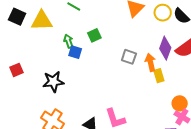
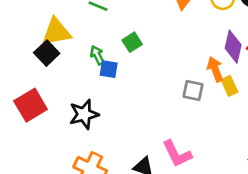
black square: (17, 17) -> (47, 53), moved, turned 30
gray square: (129, 57) -> (193, 91), moved
red square: (16, 70) -> (31, 105), size x1.6

